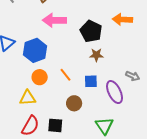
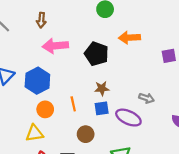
brown star: (96, 55) -> (102, 88), moved
orange line: (65, 75) -> (73, 104), turned 32
purple ellipse: (115, 92) -> (128, 118), turned -35

